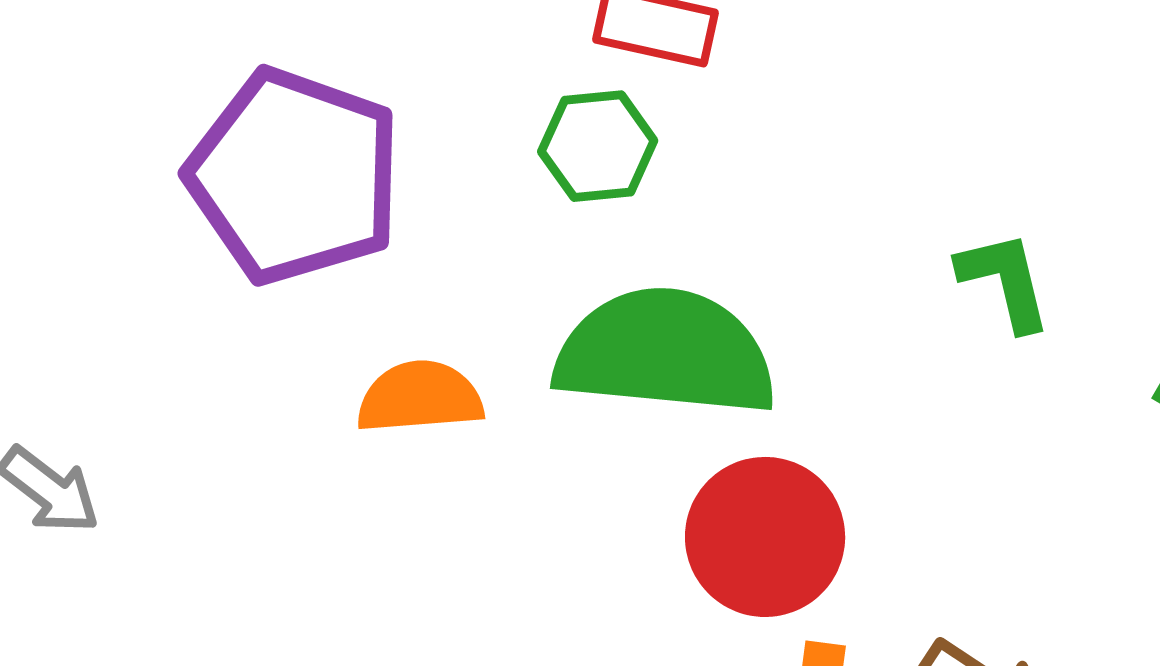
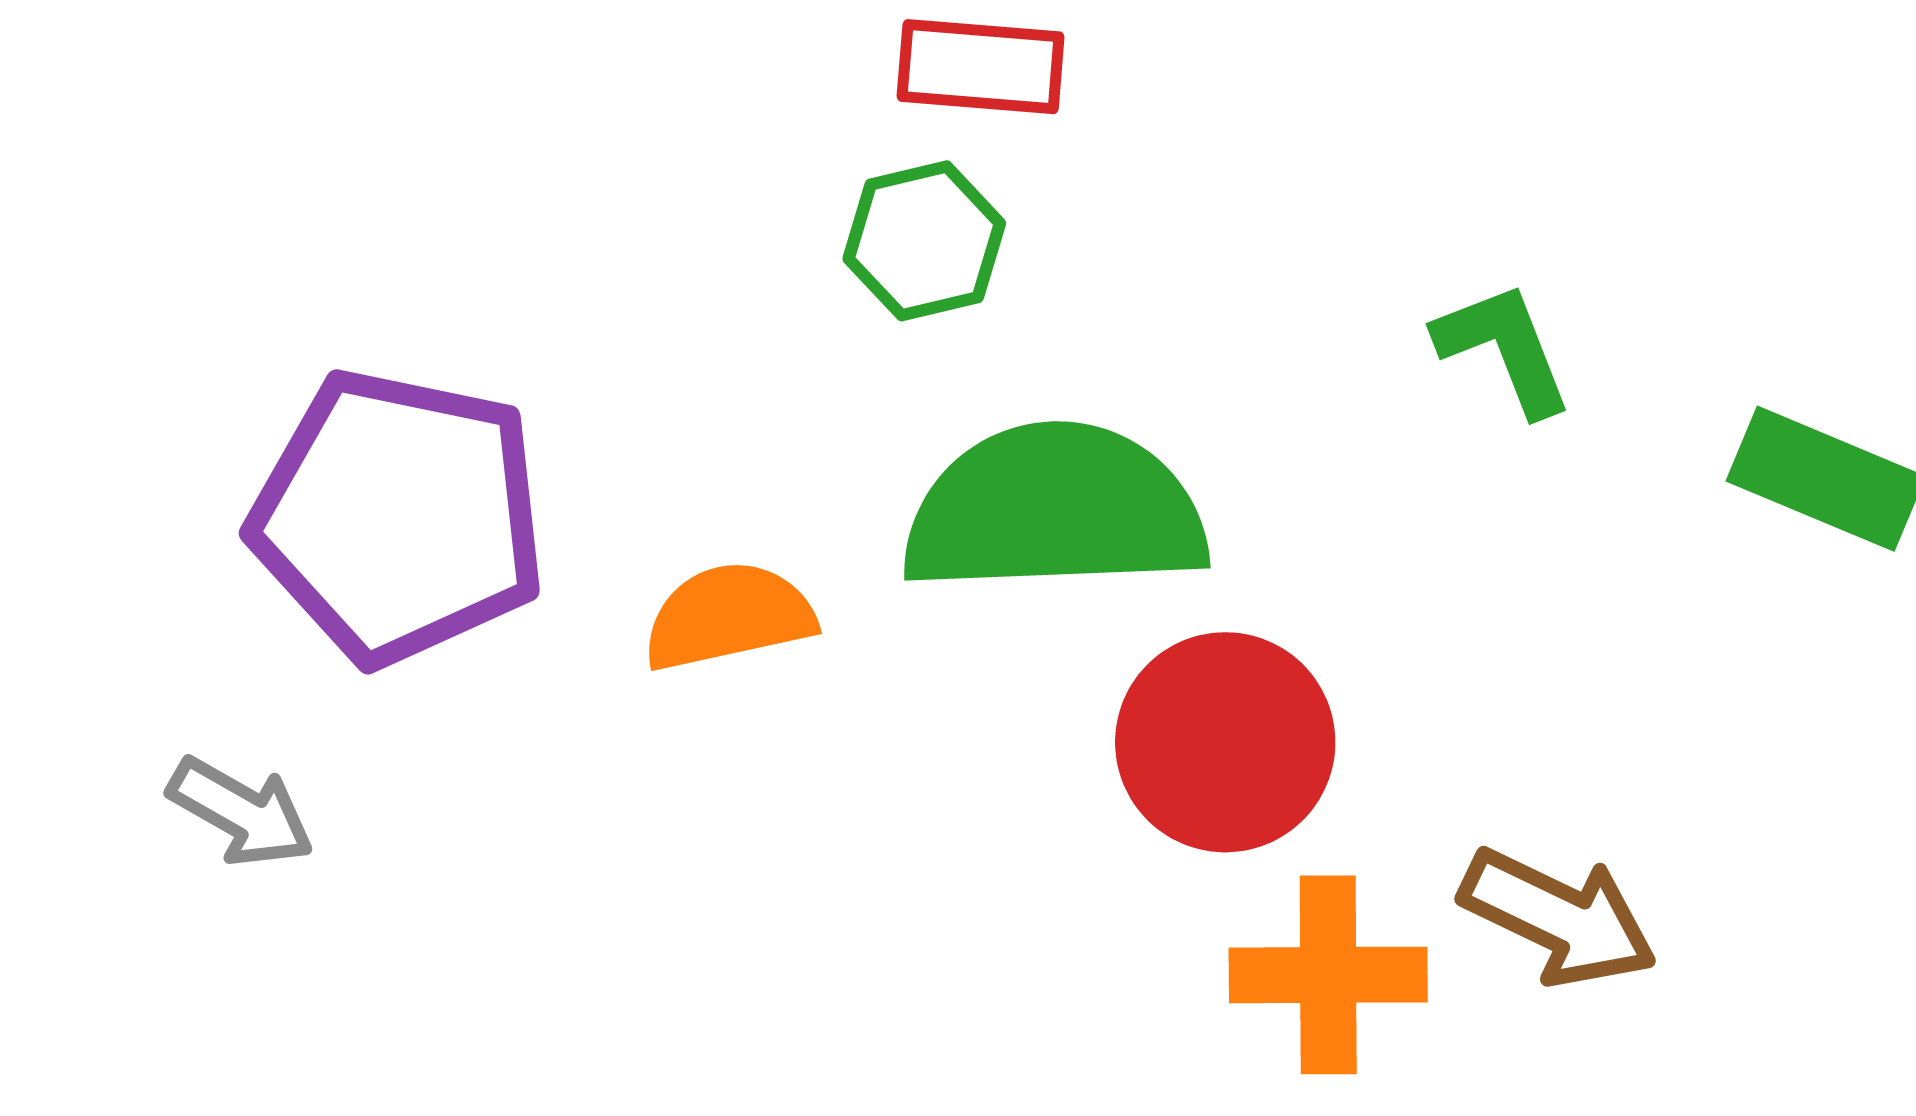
purple pentagon: (294, 176) -> (399, 517), moved

